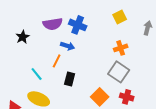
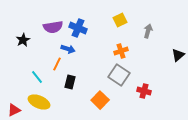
red cross: (127, 97) -> (144, 91), moved

